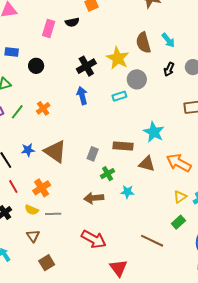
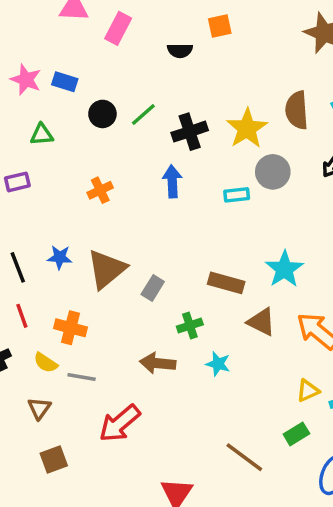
pink rectangle: (49, 28) -> (118, 28), moved
green line: (17, 112) -> (143, 114), moved
brown triangle: (55, 151) -> (107, 269), turned 35
gray rectangle: (93, 154) -> (153, 288), moved
orange cross: (42, 188) -> (70, 328), turned 36
red arrow: (94, 239) -> (120, 423), moved, turned 100

